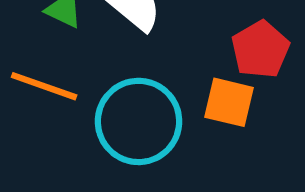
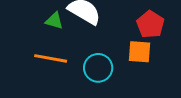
cyan circle: (139, 121) -> (98, 68), size x0.7

